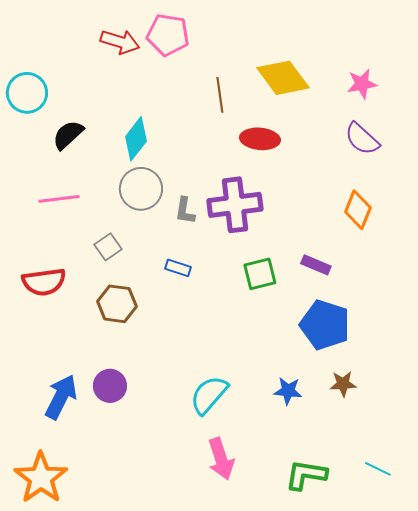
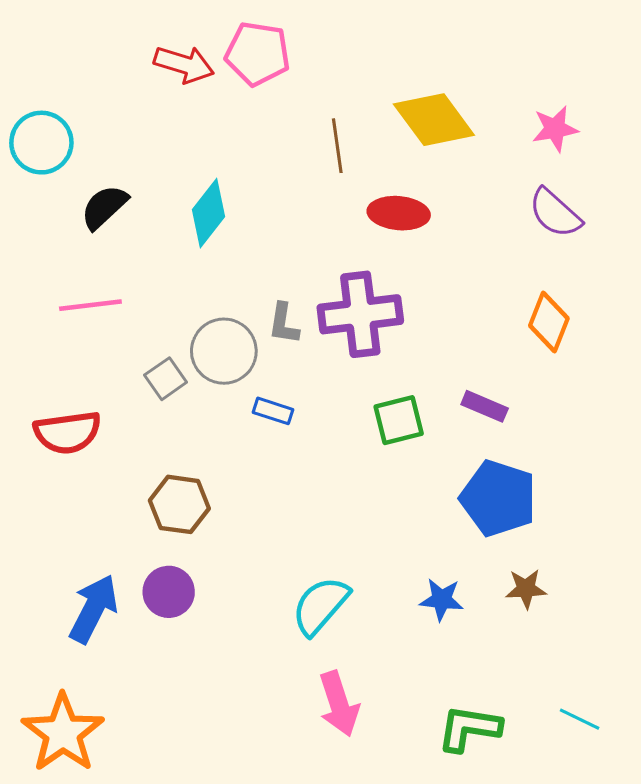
gray circle: (141, 189) -> (224, 351), moved
brown hexagon: (117, 304) -> (179, 504), moved

